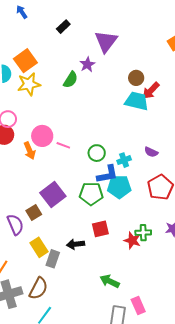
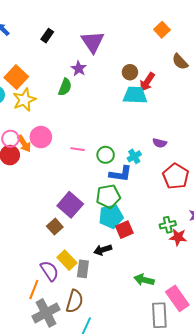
pink circle: (42, 136) -> (41, 137), moved
pink line: (63, 145) -> (78, 149), moved
orange arrow: (30, 151) -> (24, 144), moved
blue L-shape: (107, 174) -> (121, 174), turned 30
cyan pentagon: (119, 187) -> (111, 217), moved
purple semicircle: (15, 225) -> (50, 271), moved
red star: (132, 240) -> (178, 237), moved
pink rectangle: (138, 306) -> (177, 298), size x1.4

